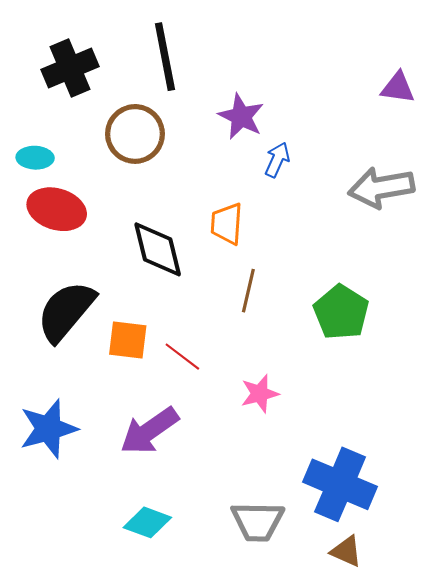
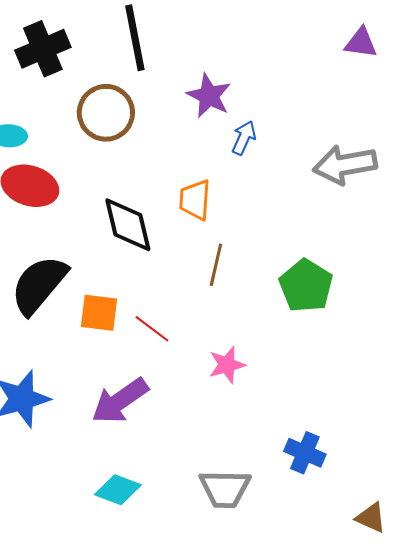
purple triangle: (398, 88) -> (361, 43), moved
blue cross: (340, 484) -> (305, 453), size x0.6
brown triangle: (346, 551) -> (371, 518), moved

